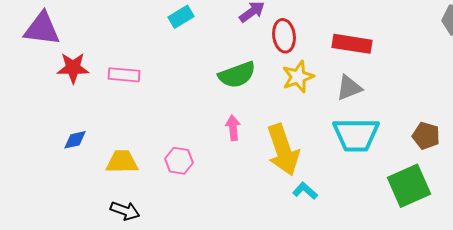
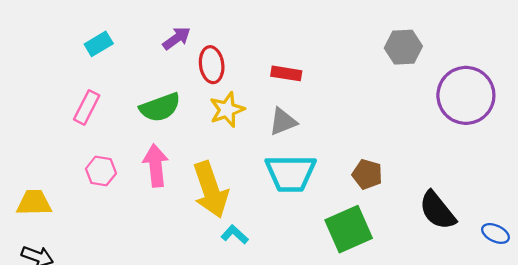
red rectangle: (352, 44) -> (286, 73), size x0.7
pink rectangle: (124, 75) -> (87, 107), moved, turned -68
pink arrow: (233, 128) -> (156, 166), size x1.5
pink hexagon: (179, 161) -> (101, 171), moved

